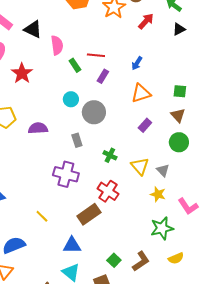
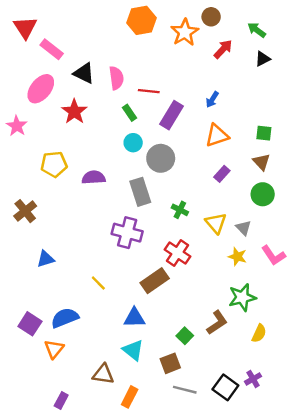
black triangle: (33, 29) -> (84, 73), moved
red line: (96, 55) -> (149, 91), moved
green rectangle: (75, 65) -> (130, 113), moved
purple rectangle: (103, 76) -> (171, 115), size x1.6
gray rectangle: (77, 140) -> (140, 192), size x1.6
pink L-shape: (188, 206) -> (273, 255), moved
yellow semicircle: (176, 258) -> (259, 333), turned -42
brown L-shape: (141, 261) -> (217, 323), moved

